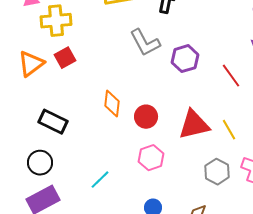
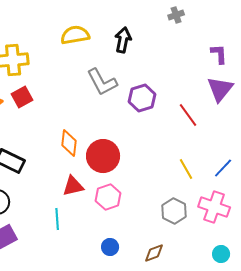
red circle: (146, 117) -> (103, 156), size x1.4
red triangle: (194, 125) -> (73, 186), moved, size x0.7
cyan line: (100, 180) -> (57, 219), turned -50

